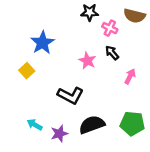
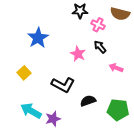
yellow square: (27, 71) -> (24, 73), moved
pink arrow: (130, 76) -> (116, 68), turned -96
cyan arrow: (35, 125) -> (31, 111), size x1.5
black semicircle: (92, 125) -> (88, 101), moved, size x0.7

